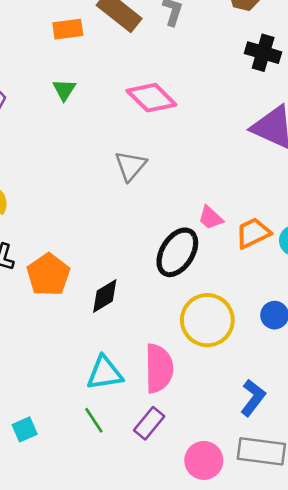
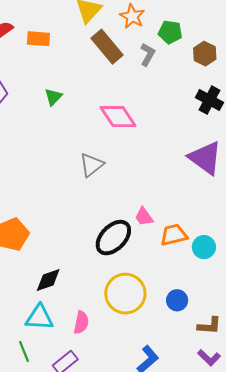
orange rectangle: (68, 29) -> (38, 39), moved
black diamond: (105, 296) -> (48, 280), moved
pink semicircle: (159, 368) -> (81, 322), size x0.6

